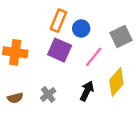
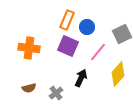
black arrow: (87, 91) -> (81, 78), moved
gray cross: (48, 94) -> (56, 93), moved

